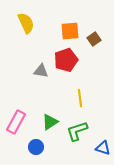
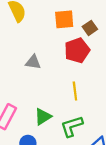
red pentagon: (66, 60) -> (77, 50), moved

